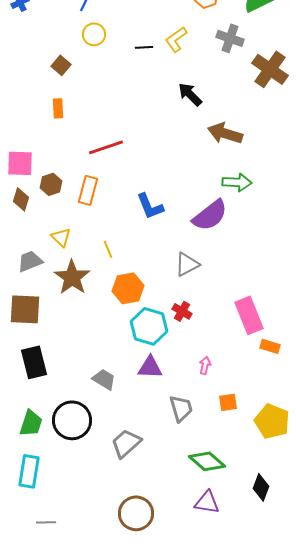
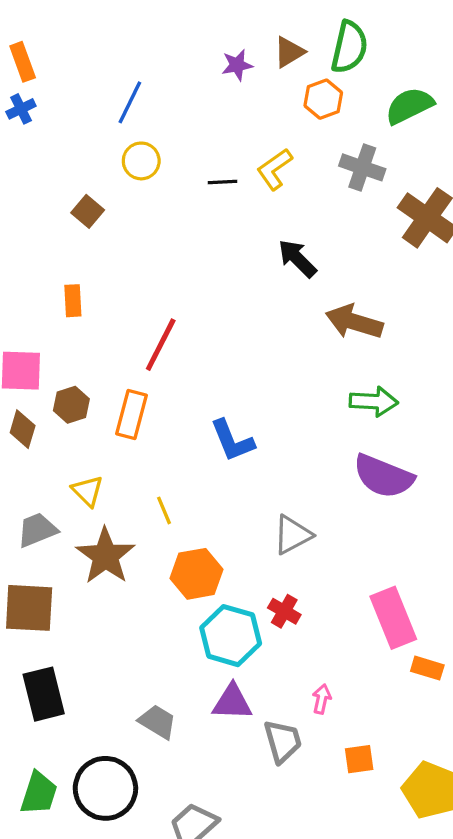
orange rectangle: (58, 108) -> (73, 301), moved
red line: (106, 147) -> (161, 345), turned -44
purple semicircle: (210, 215) -> (383, 476), moved, turned 60
gray trapezoid: (181, 408) -> (283, 741), moved

